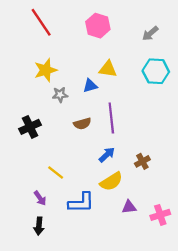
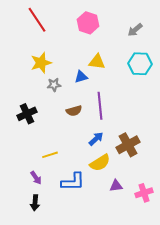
brown cross: (142, 161) -> (128, 145), size x1.6
yellow line: (56, 173) -> (50, 155), turned -56

